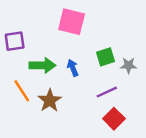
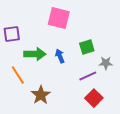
gray star: (129, 65) -> (106, 63), moved
brown star: (50, 101) -> (41, 95), moved

